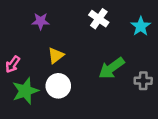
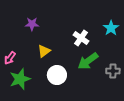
white cross: (99, 19) -> (81, 38), moved
white circle: (58, 86) -> (57, 75), moved

